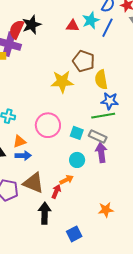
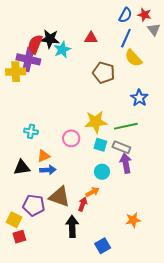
cyan star: (91, 20) -> (62, 50), moved
black star: (32, 25) -> (50, 39), turned 30
yellow semicircle: (101, 80) -> (133, 58), moved, turned -30
yellow star: (62, 82) -> (96, 122), moved
blue star: (110, 101) -> (139, 98), moved, turned 30
pink circle: (48, 125) -> (71, 138), size x0.7

